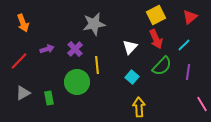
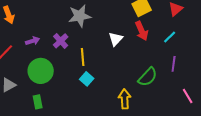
green semicircle: (162, 66) -> (148, 77), moved
cyan square: (132, 77) -> (87, 79), moved
green circle: (77, 82) -> (41, 71), moved
green rectangle: (49, 98) -> (38, 102), moved

